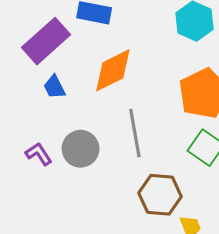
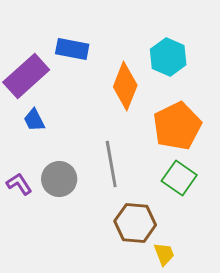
orange diamond: (113, 70) -> (125, 86), moved, turned -42

